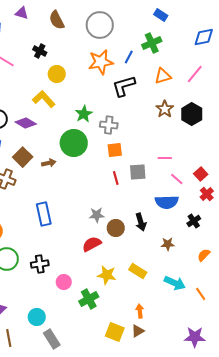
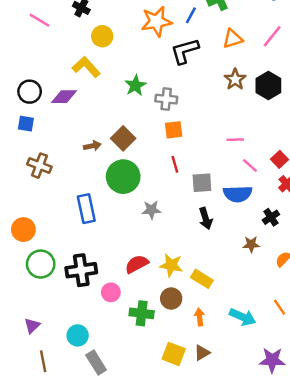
purple diamond: (26, 123) -> (64, 97), turned -30
green circle: (74, 143) -> (123, 177), moved
brown square: (23, 157) -> (123, 138), moved
gray square: (138, 172) -> (202, 183), moved
brown circle: (116, 228) -> (171, 299), moved
red semicircle: (92, 244) -> (137, 264), moved
brown star: (168, 244) -> (251, 244), moved
black cross: (40, 264) -> (81, 270), size x1.4
yellow star: (107, 275) -> (171, 265), moved
cyan arrow: (175, 283) -> (243, 317), moved
green cross: (89, 299) -> (142, 313), turned 36
orange arrow: (140, 311) -> (199, 317), moved

